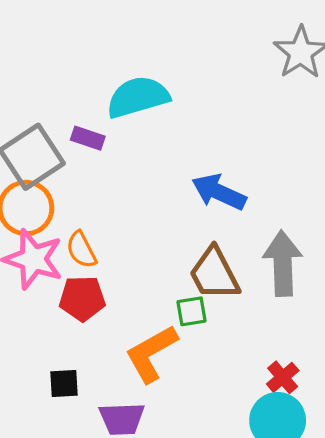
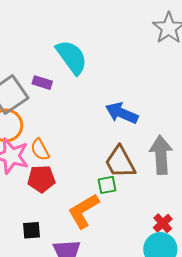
cyan semicircle: (138, 97) -> (72, 57), turned 72

